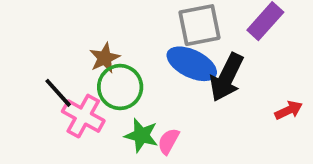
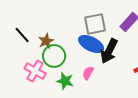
black line: (58, 93) -> (22, 35), moved
pink semicircle: (169, 141) -> (88, 73), moved

